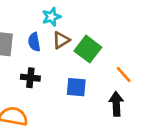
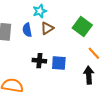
green square: (88, 49) -> (82, 27), moved
black cross: (30, 78) -> (39, 61), moved

